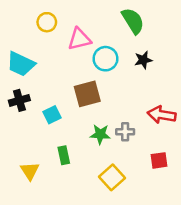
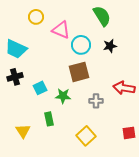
pink triangle: (79, 39) -> (61, 30), turned 36
brown square: (87, 94) -> (79, 72), moved
green star: (100, 134) -> (63, 96), moved
red square: (159, 160) -> (129, 133), moved

